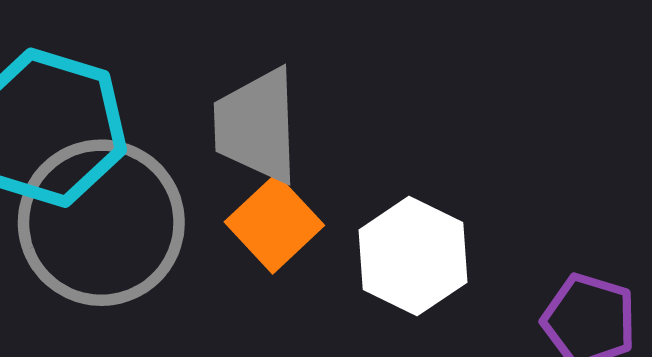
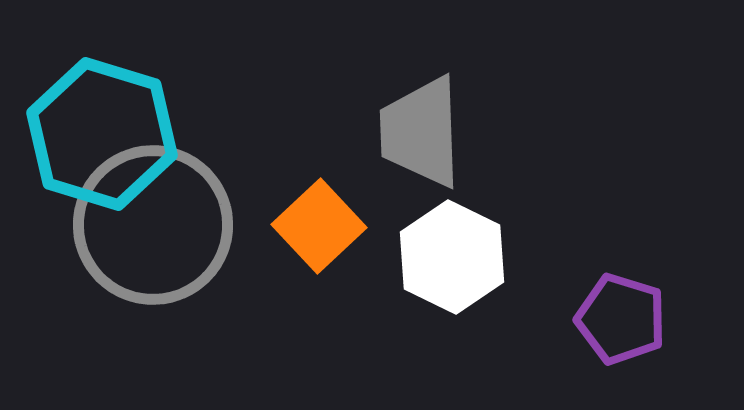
gray trapezoid: (257, 126) -> (421, 132), moved

